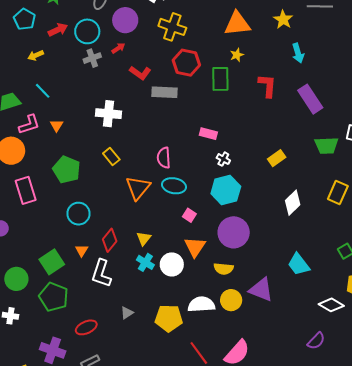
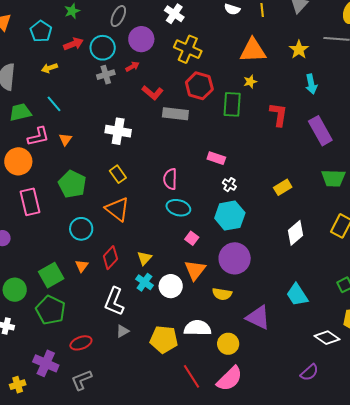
orange triangle: (138, 188) -> (117, 209), moved, turned -36
white L-shape: (101, 273) -> (114, 301), moved
yellow circle: (231, 300) -> (228, 344), moved

